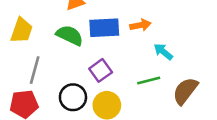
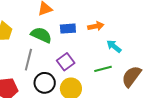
blue rectangle: (104, 28) -> (68, 29), size x0.7
gray line: (35, 70) -> (28, 60), moved

